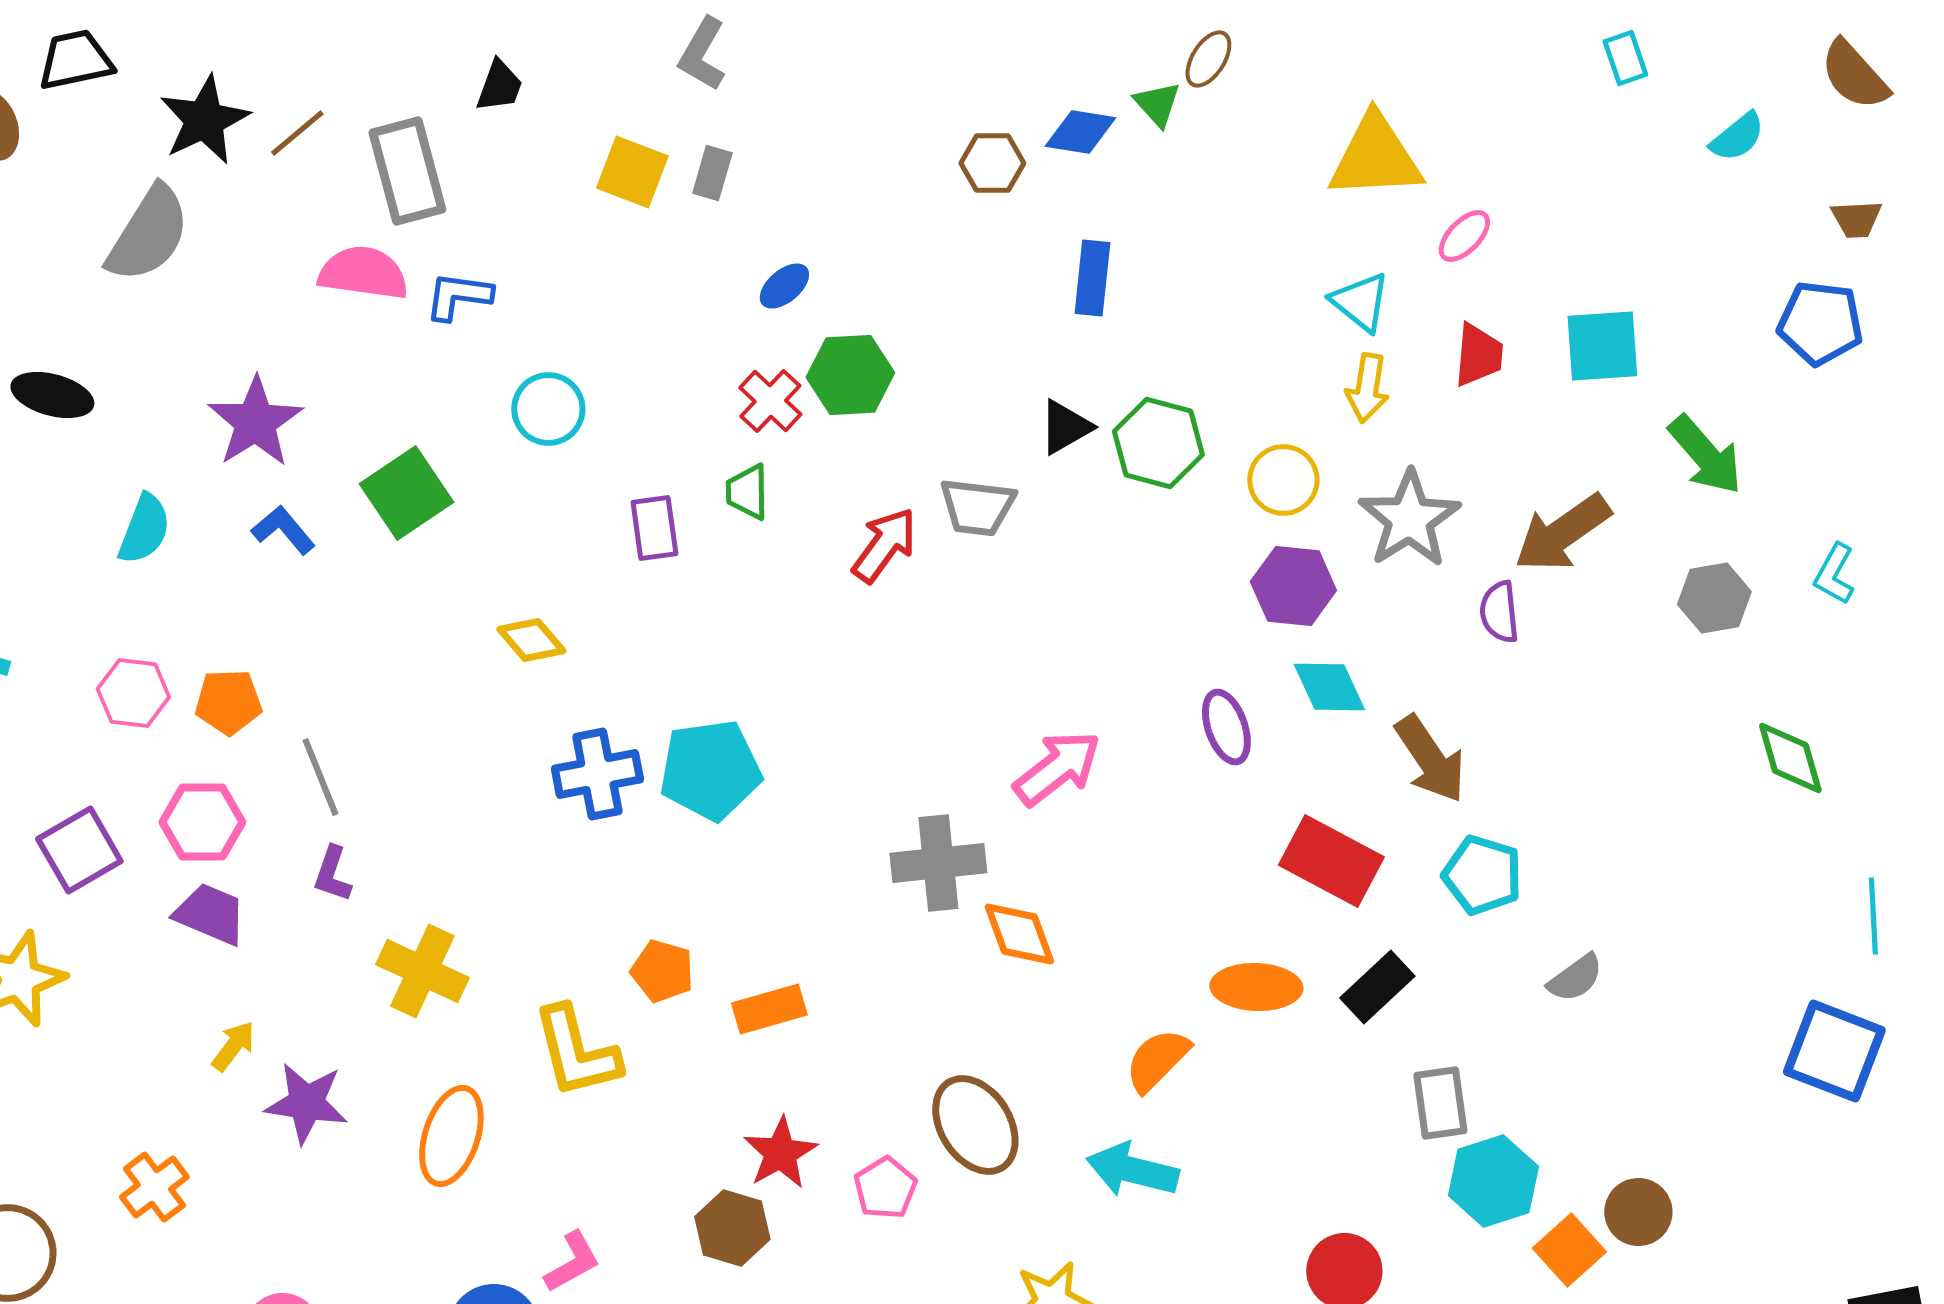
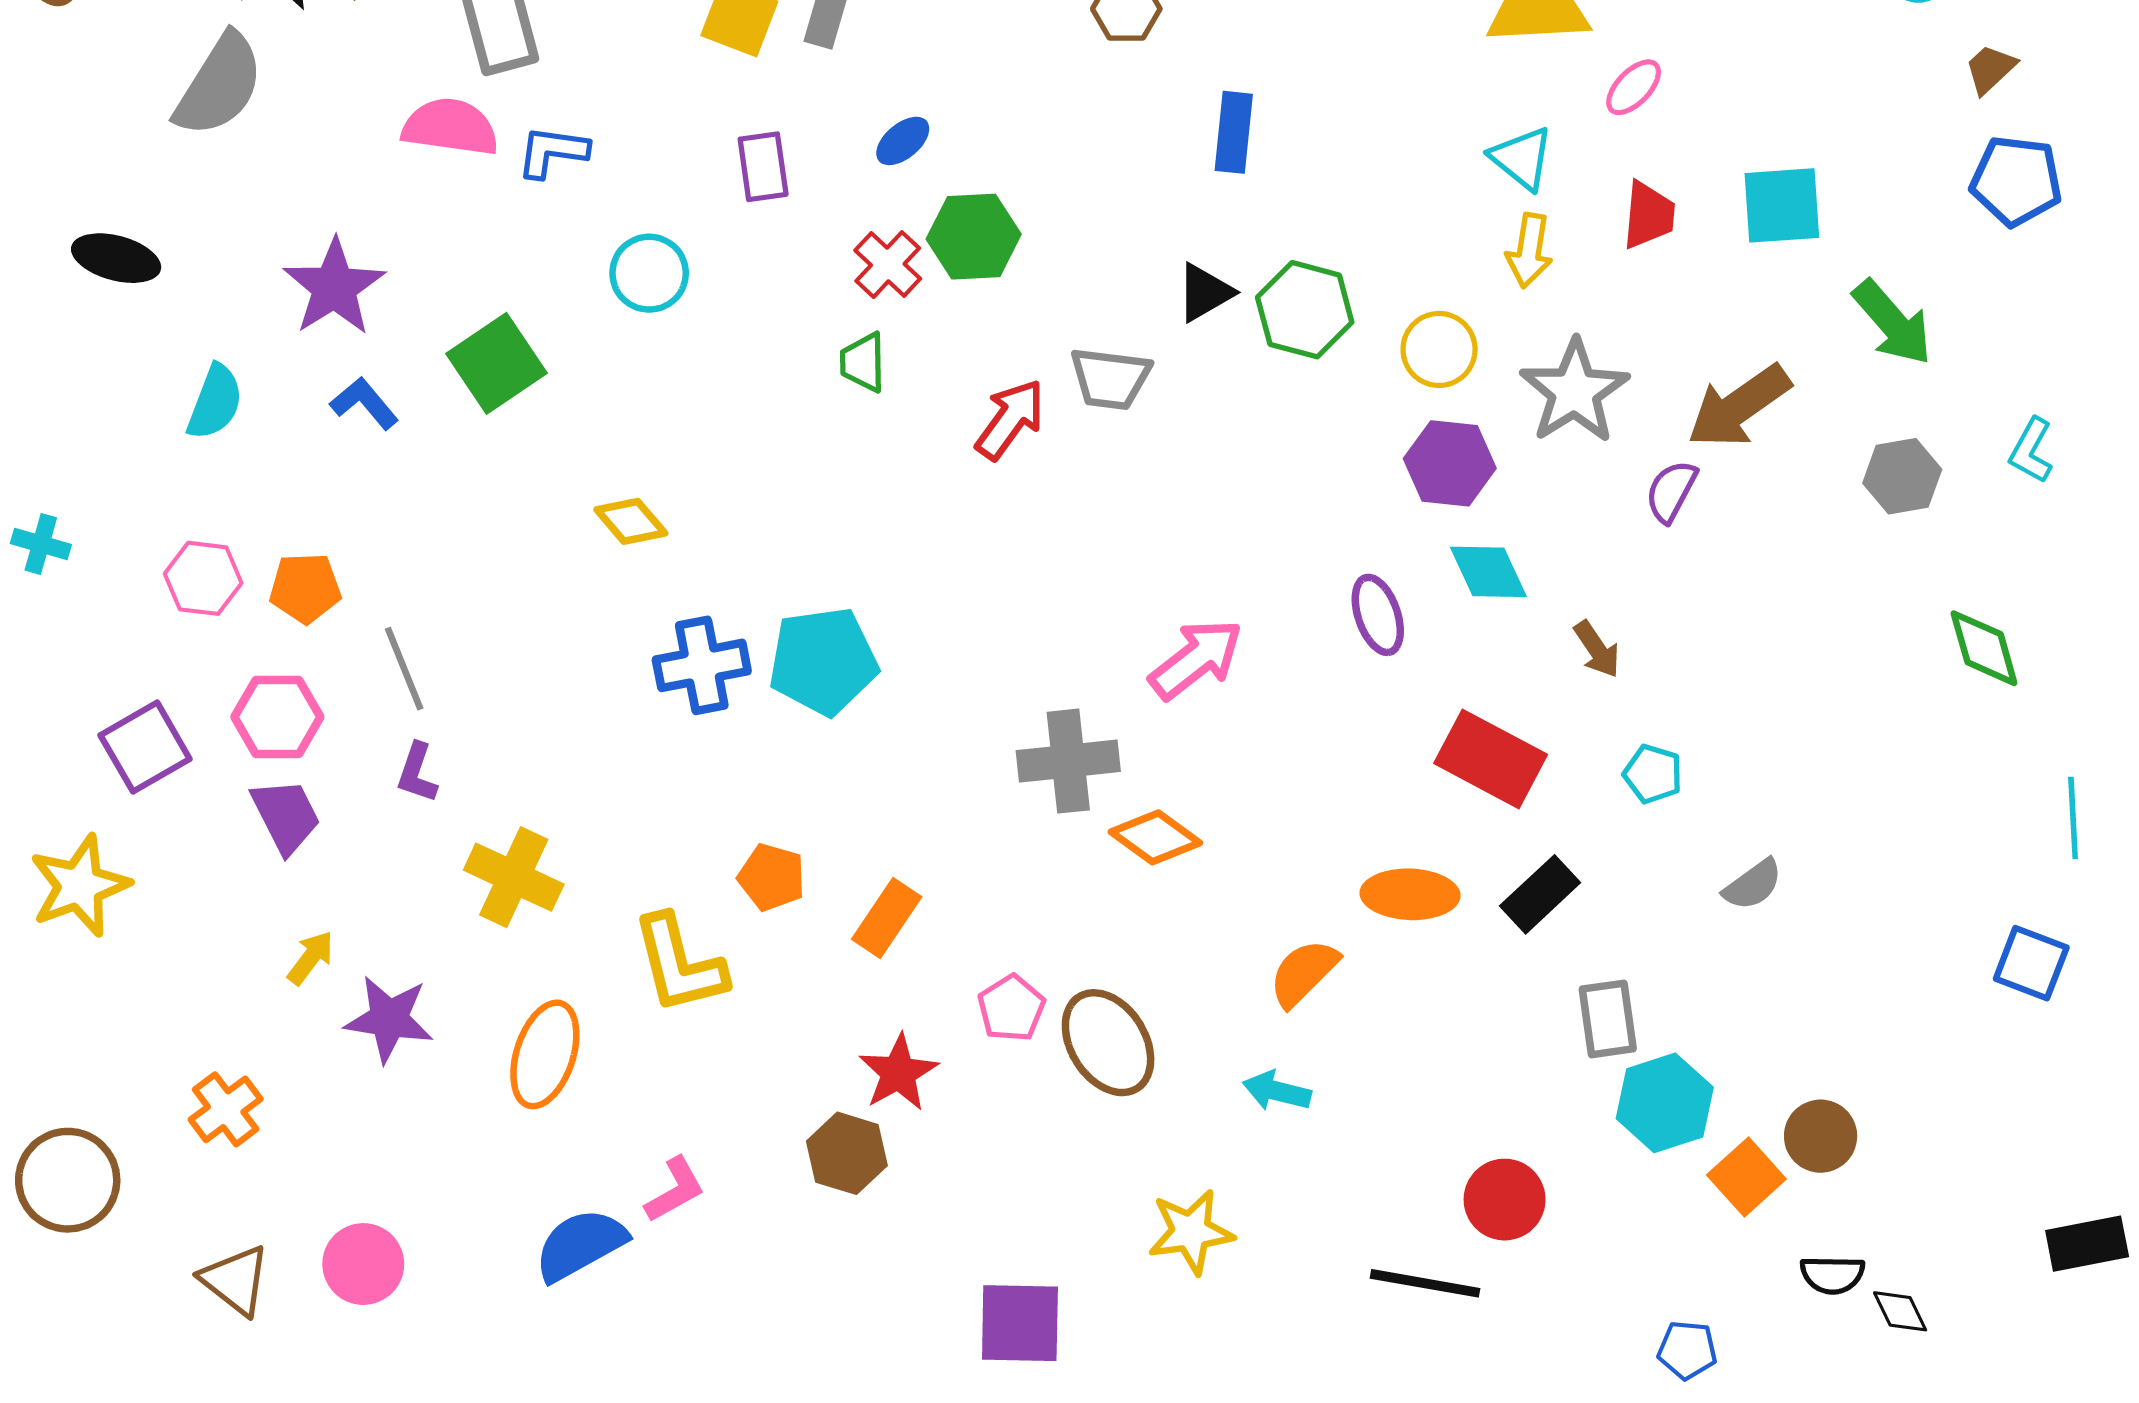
brown trapezoid: (1856, 219) -> (1990, 69), moved, turned 140
purple rectangle: (654, 528) -> (763, 167), moved
purple semicircle: (1499, 612) -> (1671, 491), turned 34
brown arrow: (1430, 759) -> (1597, 649), size x0.6
cyan pentagon: (1482, 875) -> (1653, 774), size x0.7
purple trapezoid: (210, 914) -> (286, 816), turned 40
orange diamond: (1019, 934) -> (1155, 837), turned -34
orange rectangle: (769, 1009) -> (887, 918), turned -40
blue square: (1834, 1051) -> (2031, 963), size x0.7
cyan arrow: (1132, 1170) -> (1277, 1091), size x0.7
pink pentagon: (885, 1188) -> (1011, 1008), moved

